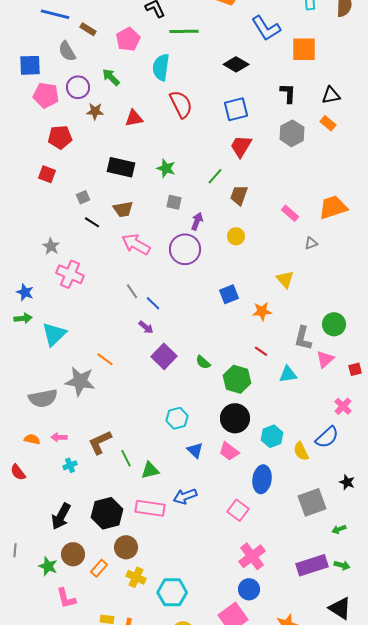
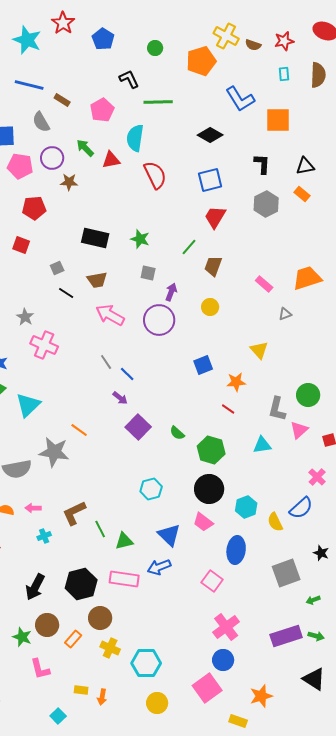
red triangle: (134, 118) -> (111, 160), moved
red line: (261, 351) -> (228, 409), moved
blue triangle: (195, 450) -> (169, 535), moved, size x1.4

